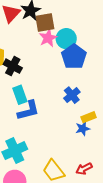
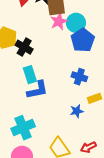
blue cross: (72, 95) -> (79, 77), turned -35
blue star: (83, 129) -> (77, 111), moved

